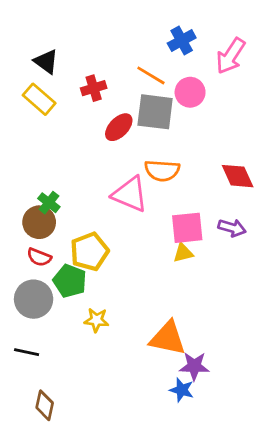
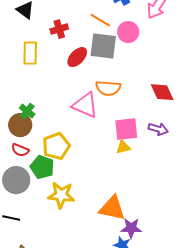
yellow rectangle: (39, 99) -> (30, 53), moved, turned 50
yellow star: (96, 320) -> (61, 195), size x1.5

